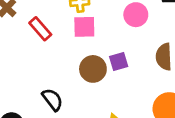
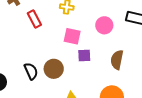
pink square: (84, 27) -> (72, 36), moved
brown circle: (93, 69) -> (54, 69), moved

